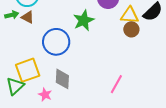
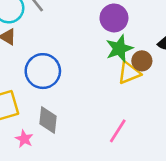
yellow triangle: (130, 15) -> (129, 73), moved, turned -30
green star: (84, 20) -> (119, 49), moved

